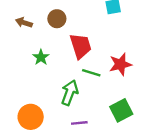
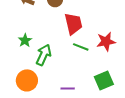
green star: (41, 57) -> (25, 40), moved
green arrow: (70, 93) -> (44, 55), moved

